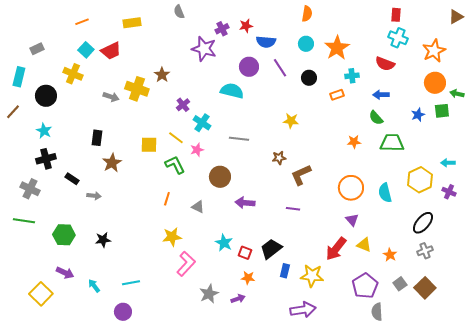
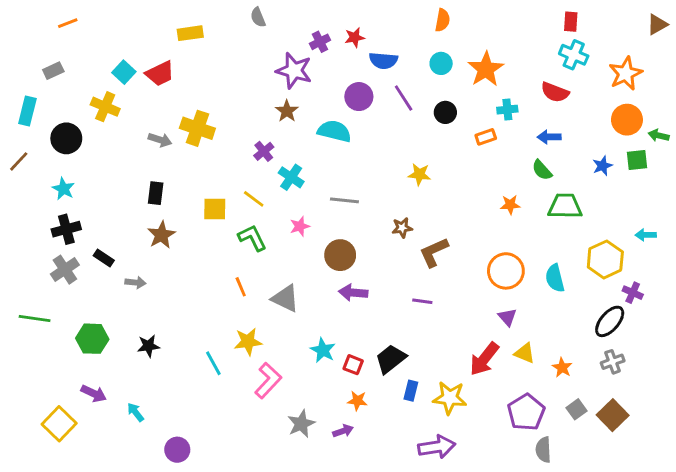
orange line: (82, 22) -> (68, 23), moved
brown star: (162, 75) -> (287, 111), moved
black rectangle: (97, 138) -> (156, 193), moved
pink star: (197, 150) -> (300, 226), moved
brown circle: (220, 177) -> (340, 255), moved
gray cross: (30, 189) -> (65, 270), moved, turned 30
purple cross: (449, 192) -> (633, 293), moved
orange line: (167, 199) -> (241, 287), turned -40
gray triangle: (198, 207) -> (285, 298), size x1.5
cyan line: (131, 283) -> (213, 363), moved, turned 72

